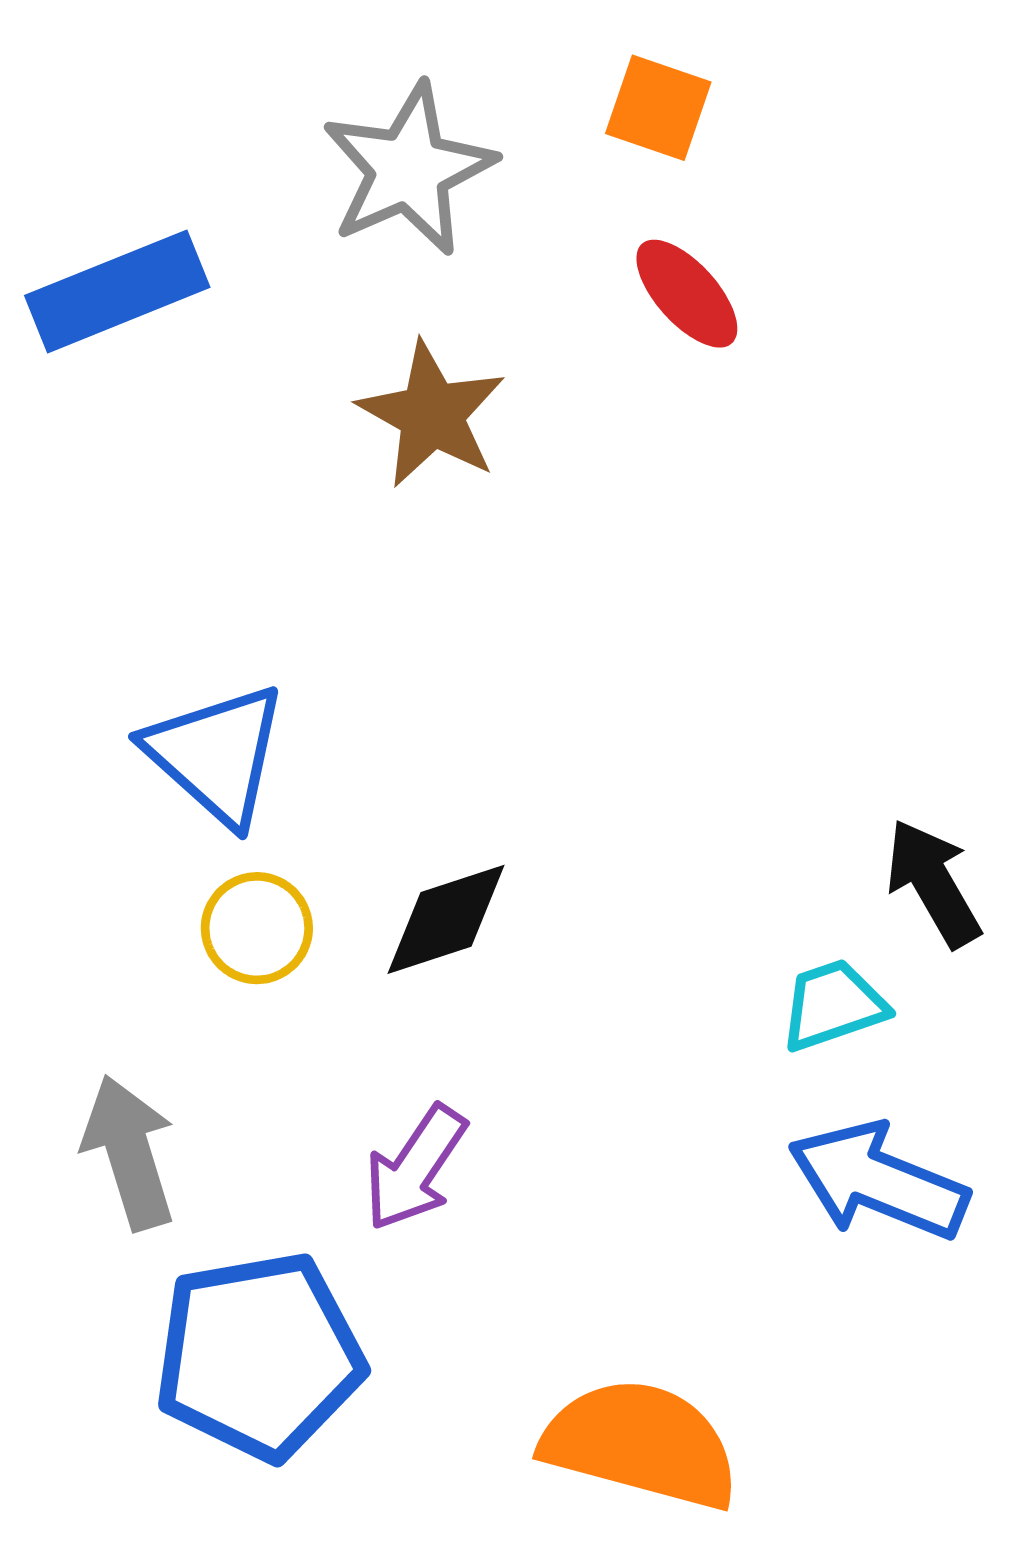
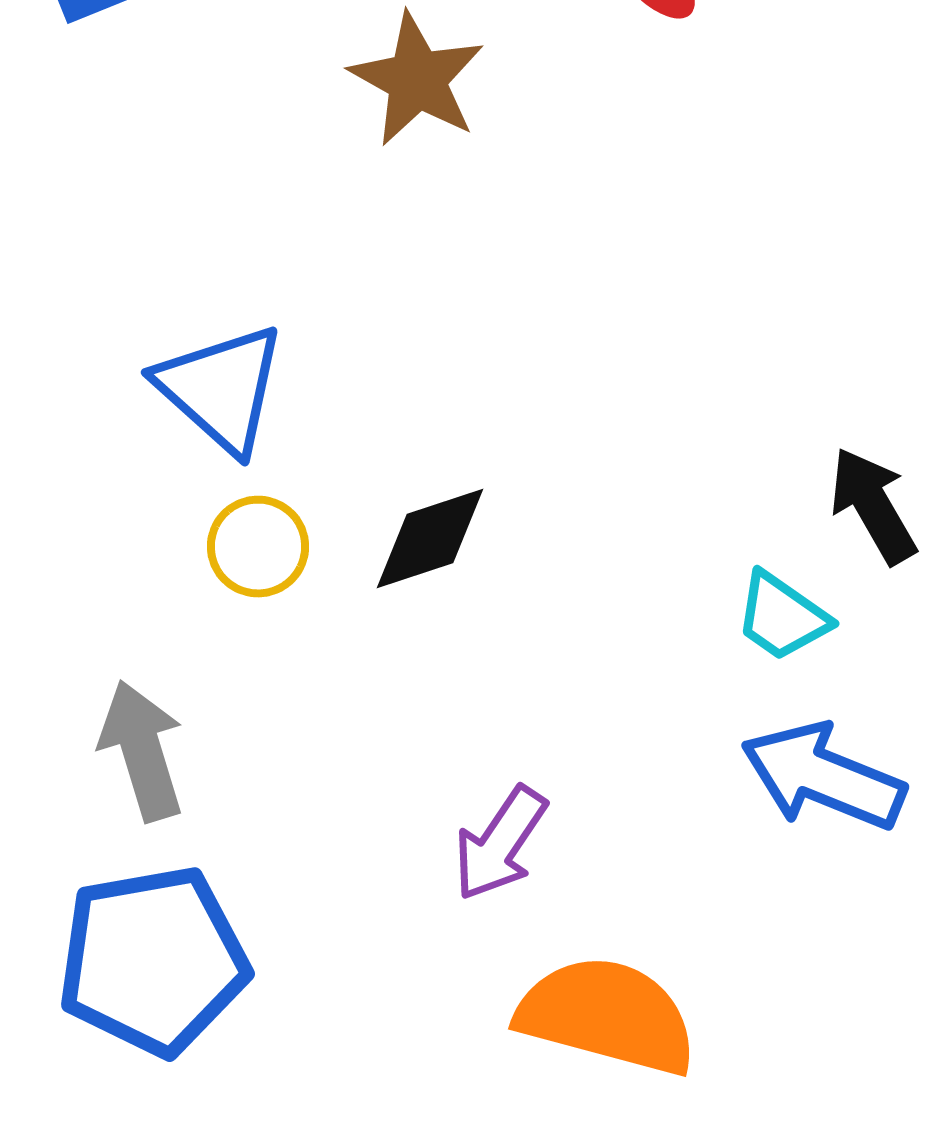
cyan trapezoid: (833, 1005) -> (782, 617), turned -126
purple arrow: (415, 1168) -> (500, 844), moved
blue pentagon: (259, 1356) -> (153, 961), moved

